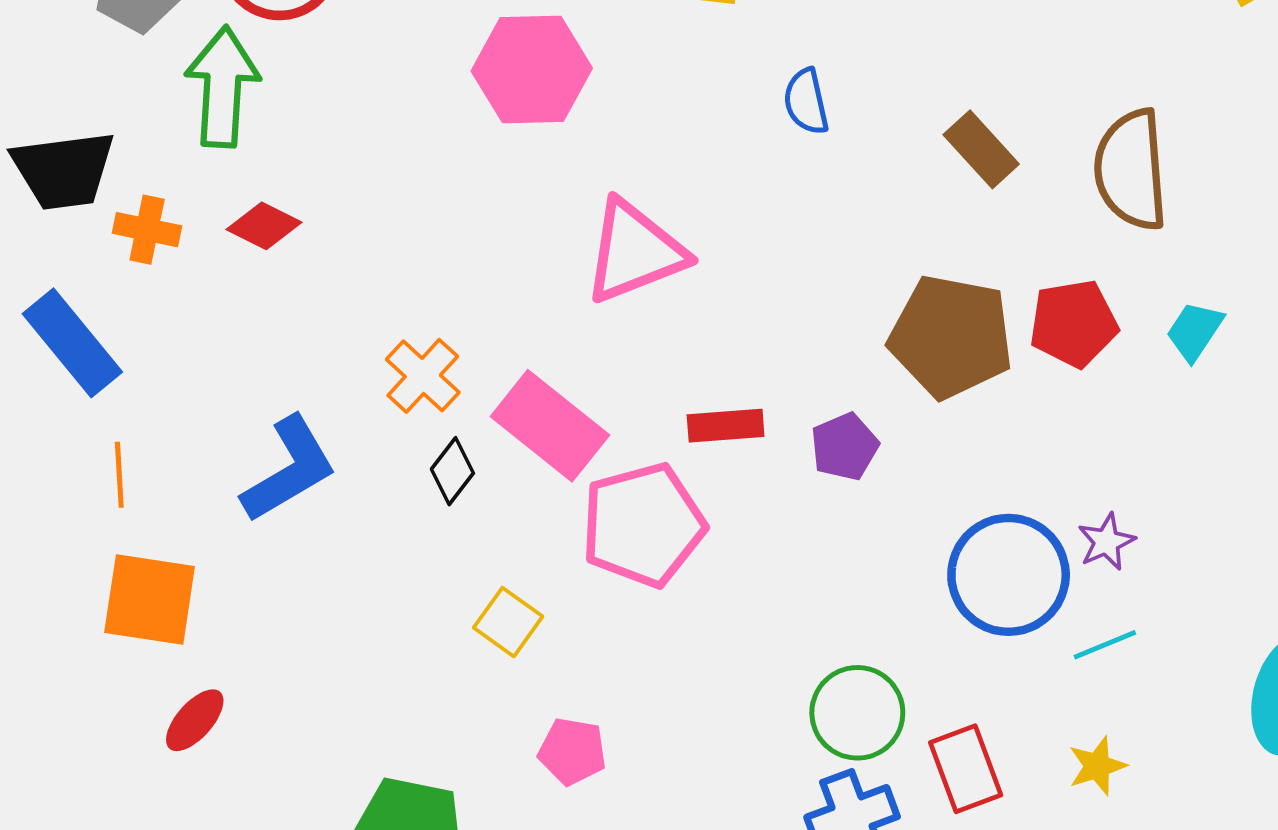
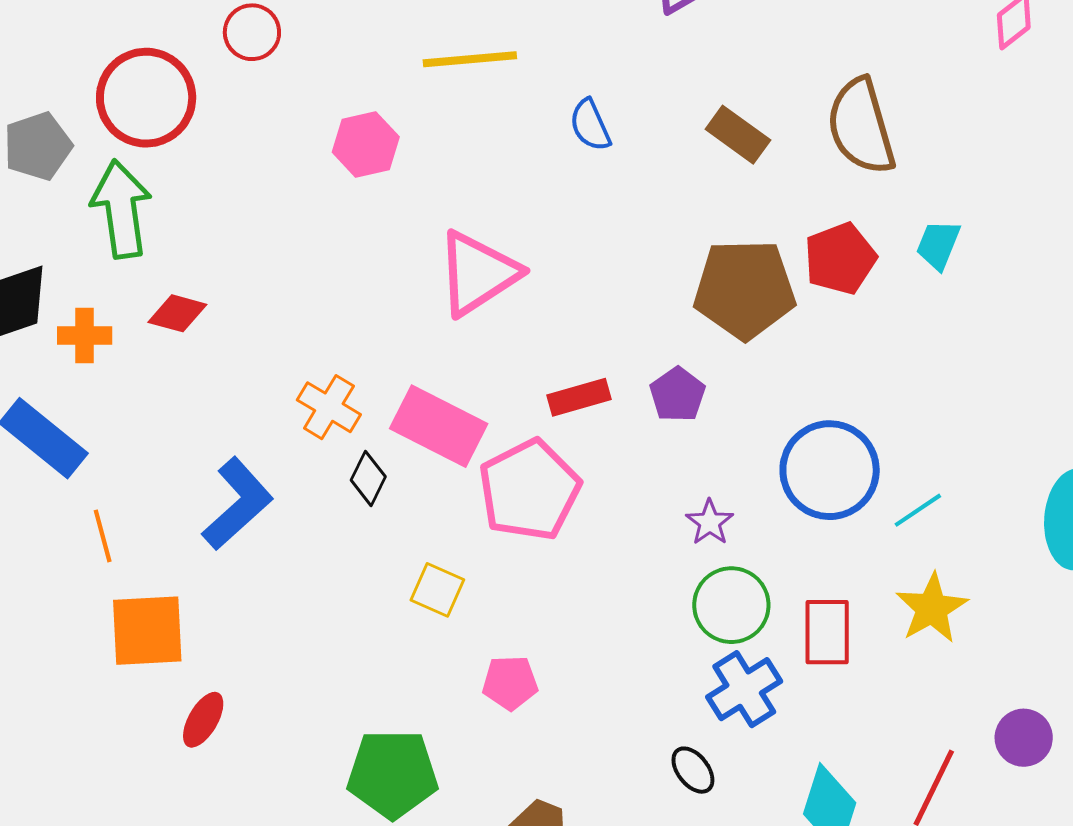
pink hexagon: (532, 70) -> (366, 145), size x0.7
purple star: (1106, 542) -> (710, 522), moved
yellow star: (1097, 766) -> (932, 608), size x1.5
red rectangle: (966, 769) -> (827, 632), turned 32

